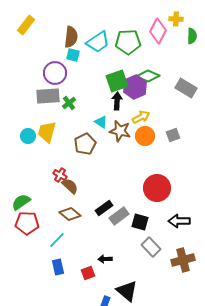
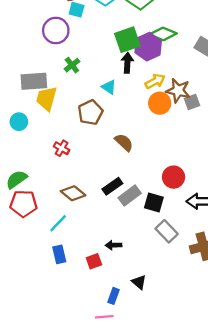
gray rectangle: (48, 96) -> (34, 81), moved
brown star: (120, 131) -> (178, 91), moved
cyan circle: (28, 136) -> (19, 122), moved
brown semicircle: (70, 186) -> (124, 142), moved
red circle: (157, 188) -> (174, 177), moved, size x0.7
black triangle: (127, 291) -> (139, 282), size x0.6

